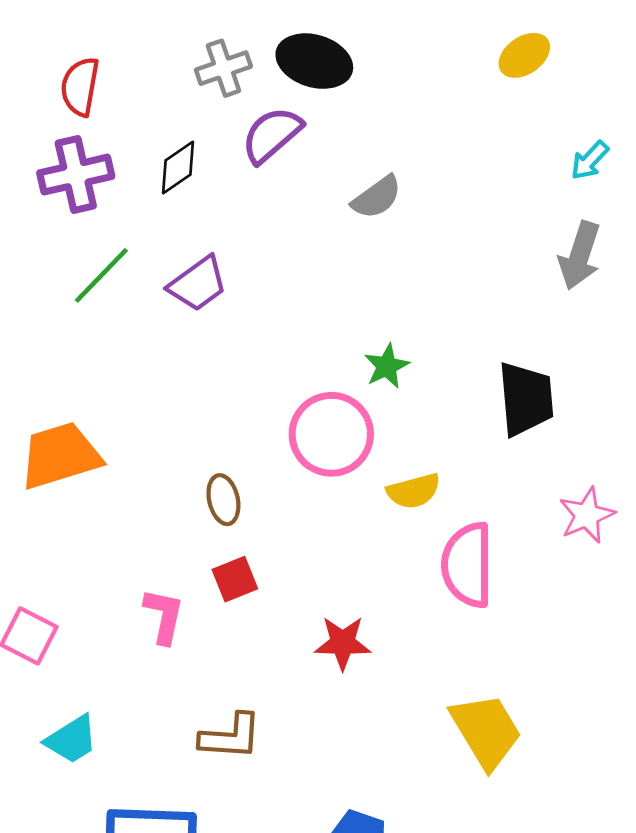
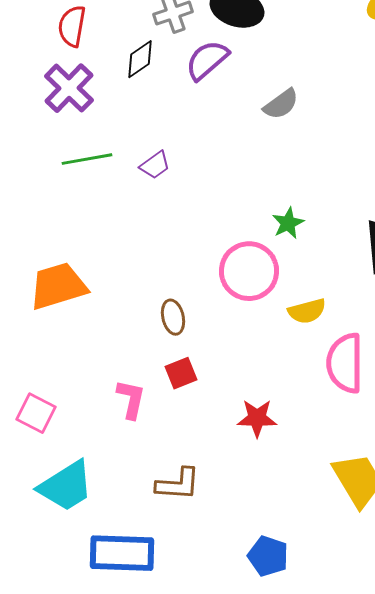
black diamond: (178, 167) -> (140, 59), moved
purple cross: (76, 175) -> (69, 88), turned -33
green line: (101, 275) -> (87, 159), turned 36
purple trapezoid: (198, 284) -> (155, 165), size x0.7
cyan trapezoid: (72, 739) -> (66, 486), size x1.5

